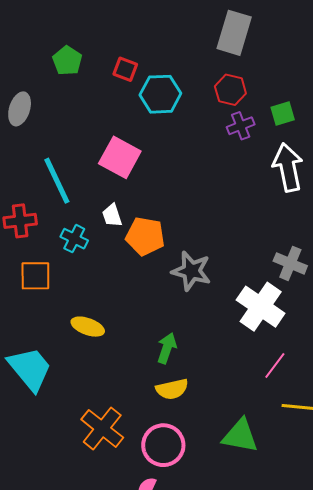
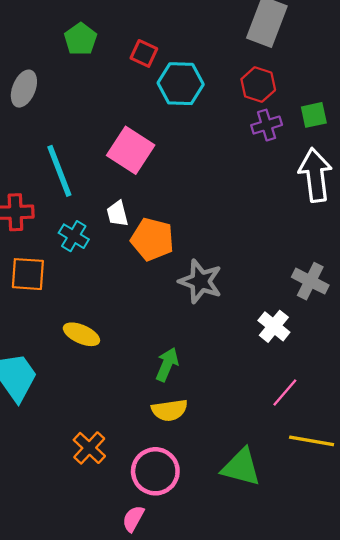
white cross: (261, 307) -> (274, 326), size x0.6
orange cross: (102, 428) -> (89, 448), size x0.7

